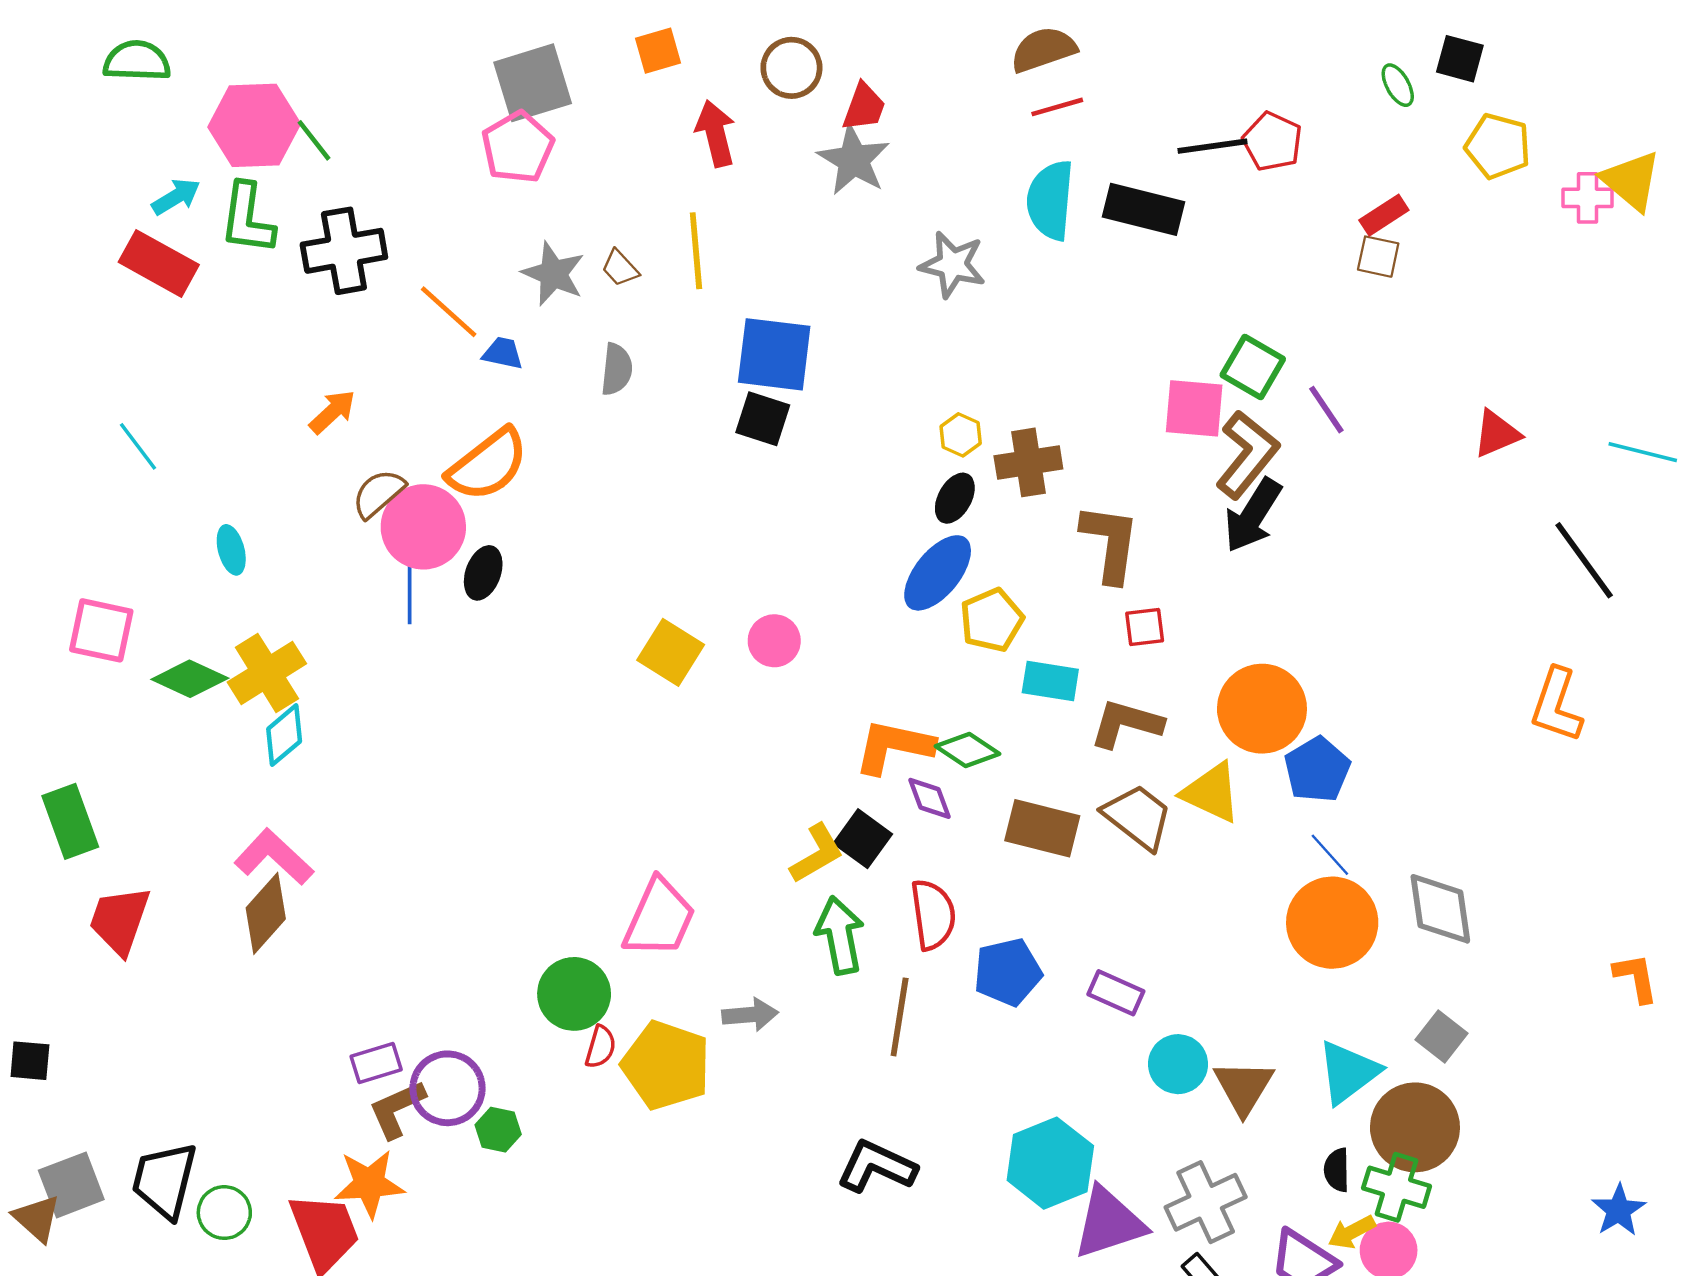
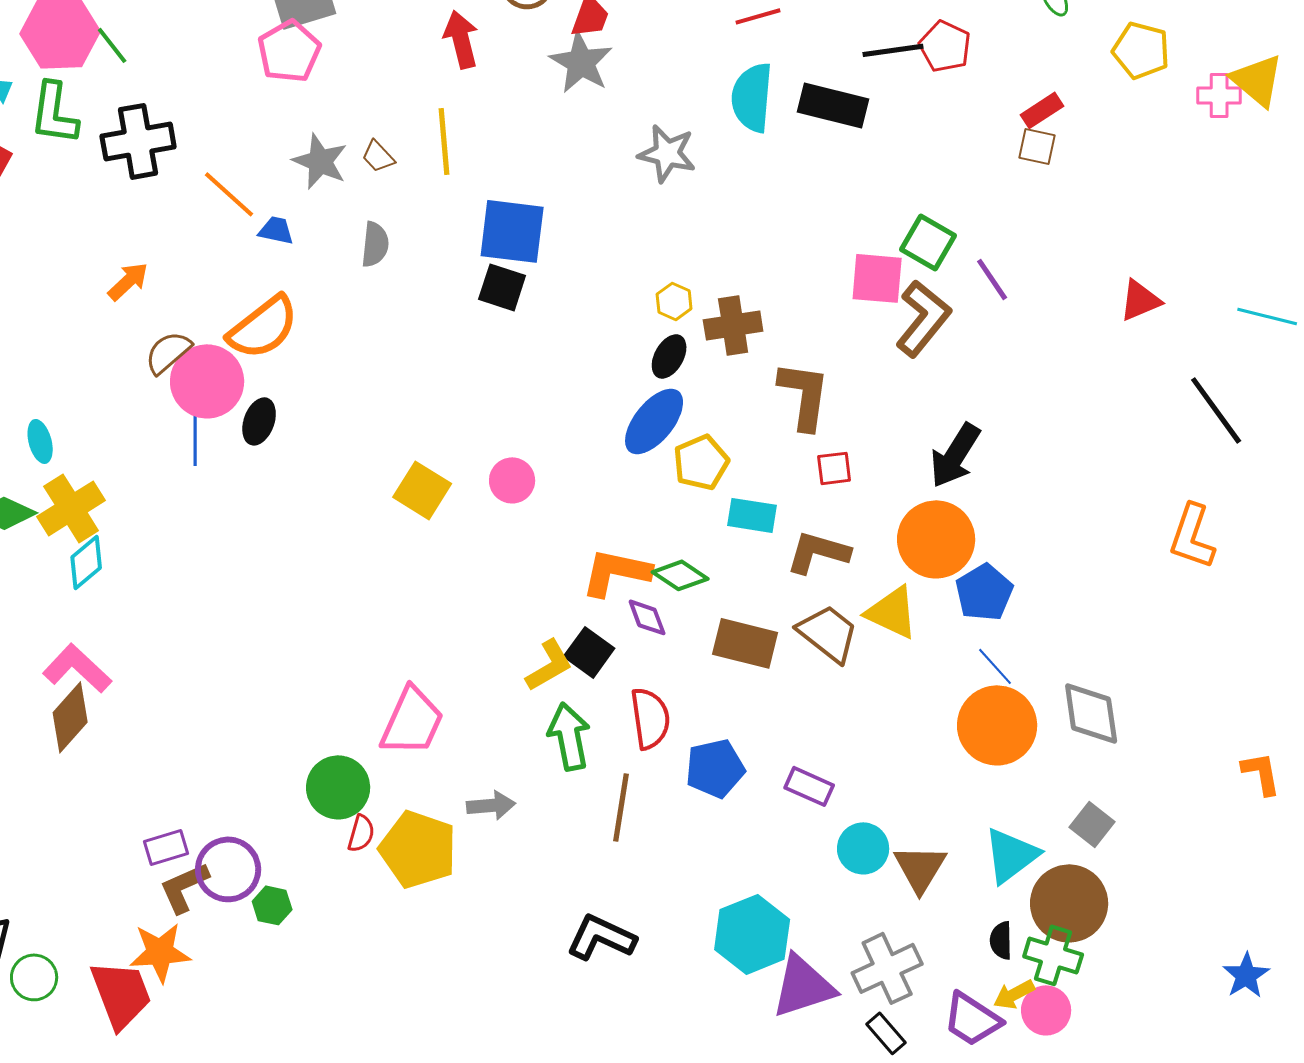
black arrow: (1253, 515) -> (955, 455), moved
cyan ellipse: (231, 550) -> (40, 441), moved

